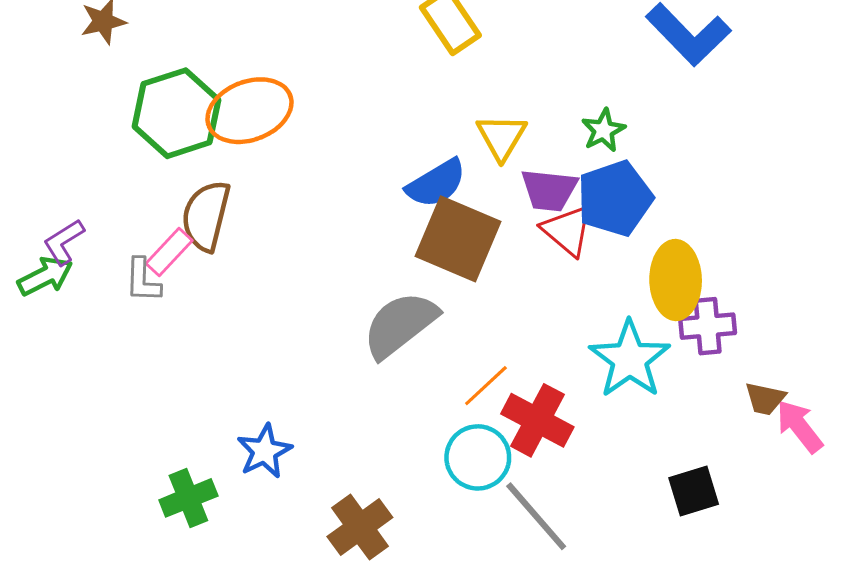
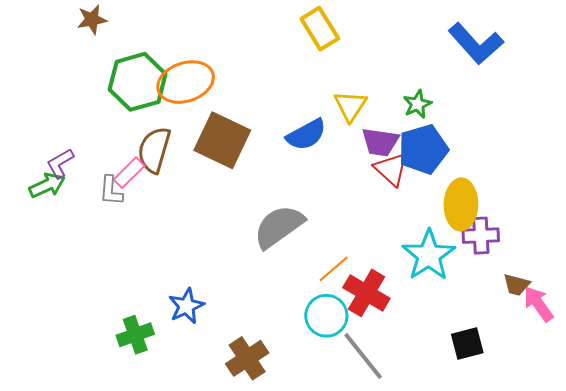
brown square: (458, 239) -> (222, 140), moved

